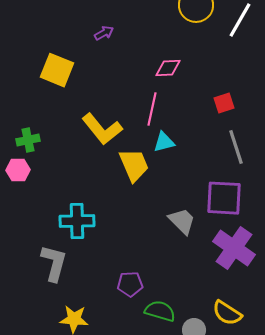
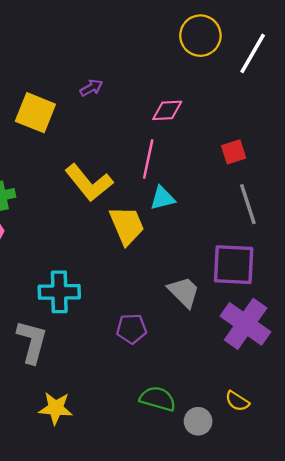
purple arrow: (104, 33) -> (91, 88), moved
purple pentagon: (130, 284) -> (132, 329), moved
yellow semicircle: (227, 313) -> (237, 401), size x0.7

